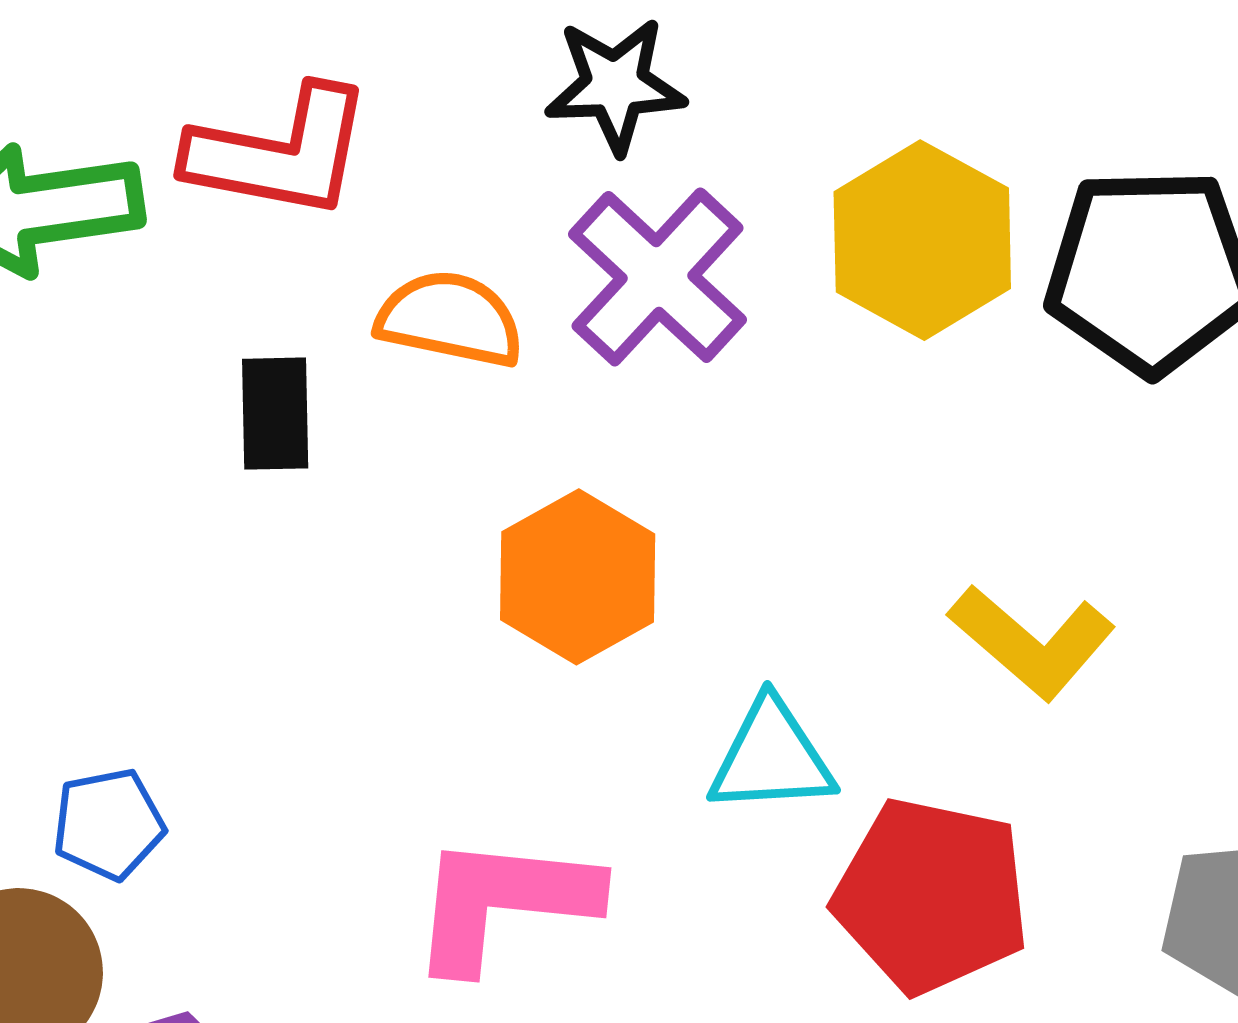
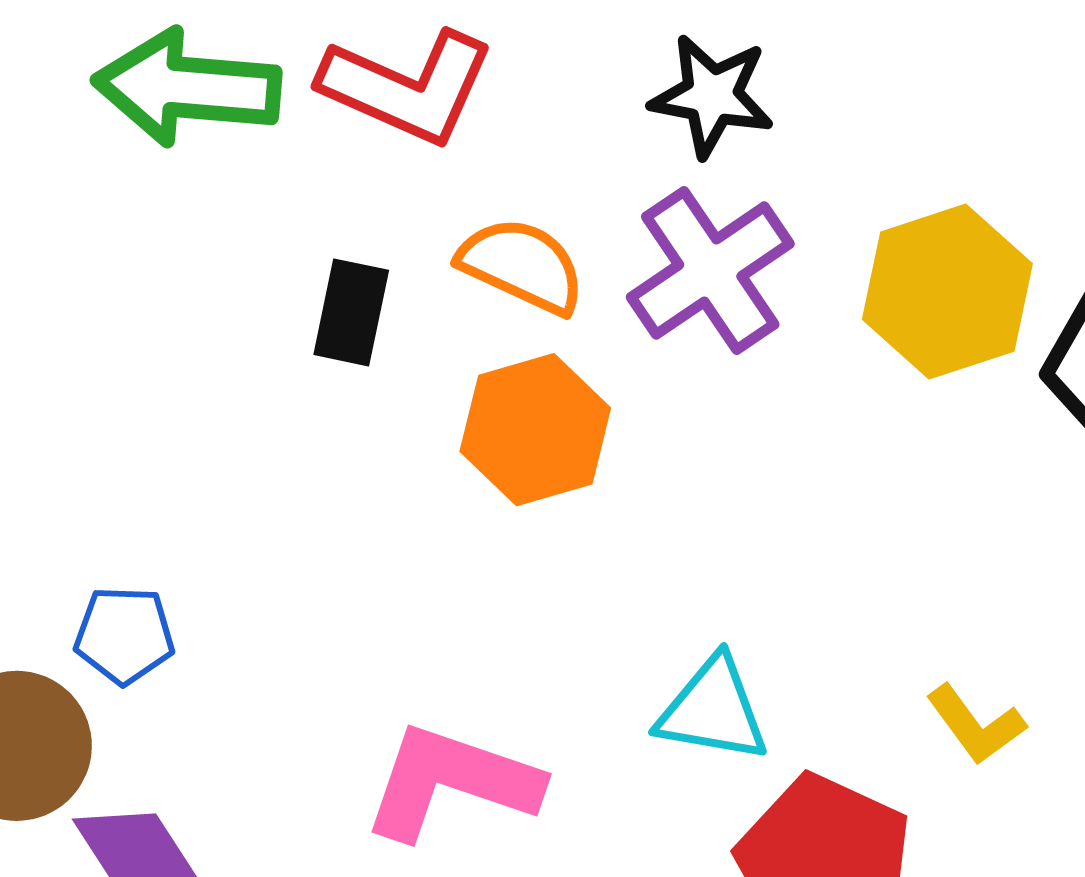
orange hexagon: (578, 577) -> (535, 430), moved
yellow L-shape: (1032, 642) -> (976, 725), moved, size x0.7

